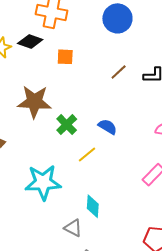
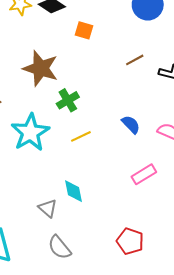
blue semicircle: (108, 127) -> (131, 124), moved
cyan star: (43, 182) -> (30, 132), moved, turned 30
cyan diamond: (93, 206) -> (73, 191), turned -30

